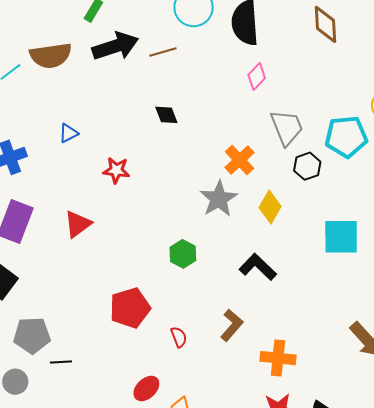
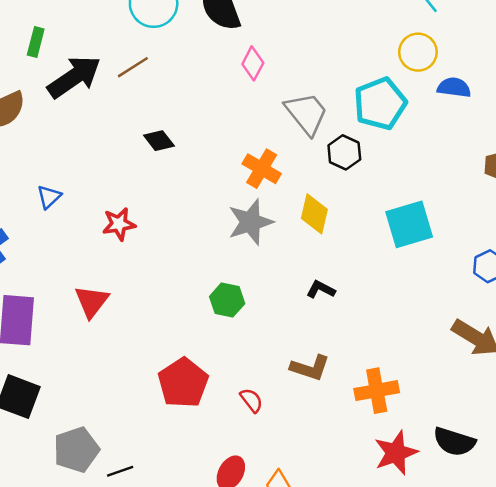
gray star: (219, 199) -> (250, 222), turned 30
black L-shape: (258, 267) -> (321, 289), size x0.6
brown L-shape: (232, 325) -> (310, 368), turned 84

